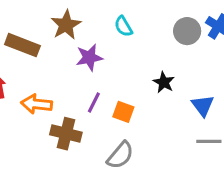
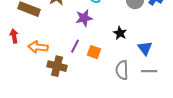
purple star: (89, 57) -> (84, 18), moved
gray semicircle: (120, 155) -> (122, 70), moved, turned 138

